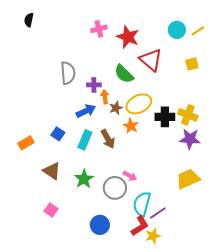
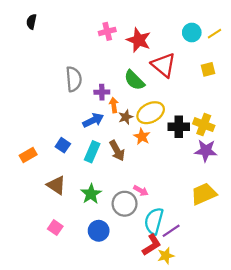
blue circle: (100, 225) -> (99, 231), moved

